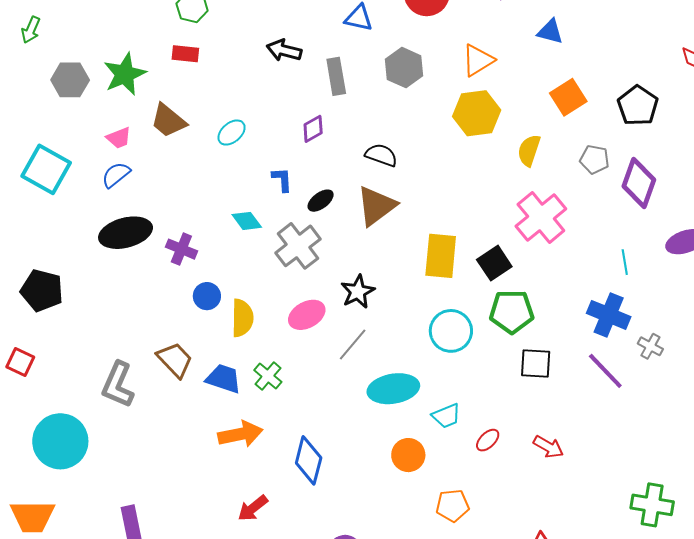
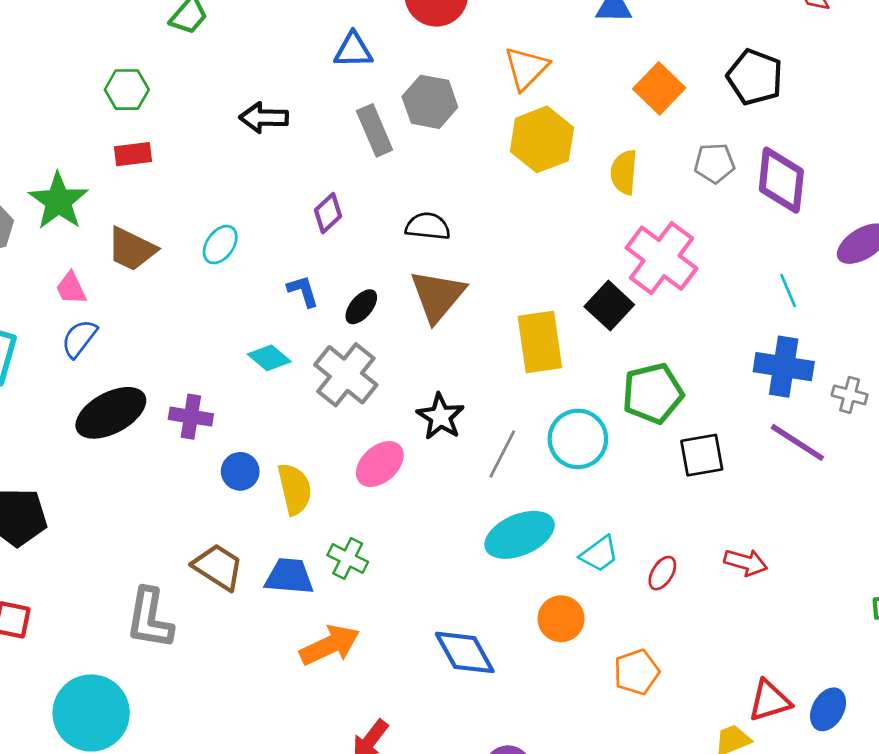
gray rectangle: (336, 76) -> (375, 130), moved
pink trapezoid: (119, 138) -> (71, 288), turned 100
black square: (494, 263) -> (609, 306), moved
gray line: (353, 344) -> (502, 454), moved
blue diamond: (309, 460) -> (465, 652), moved, turned -30

